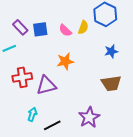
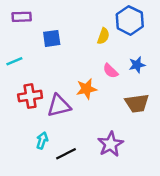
purple rectangle: (20, 27) -> (22, 17), moved, turned -49
pink semicircle: (65, 30) -> (111, 71), moved
orange star: (65, 61) -> (86, 89), moved

